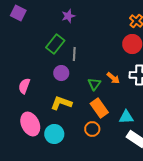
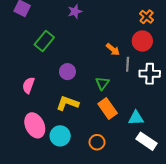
green rectangle: (55, 44) -> (44, 41), moved
gray line: (74, 54) -> (128, 64), moved
orange arrow: (113, 78) -> (113, 49), moved
orange circle: (92, 129) -> (97, 142), moved

